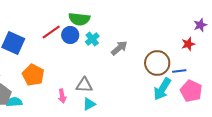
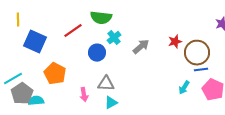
blue circle: (70, 35) -> (97, 53), moved
red star: (188, 44) -> (175, 42), moved
brown circle: (157, 63) -> (197, 53), moved
cyan arrow: (162, 89) -> (184, 88), size x0.6

